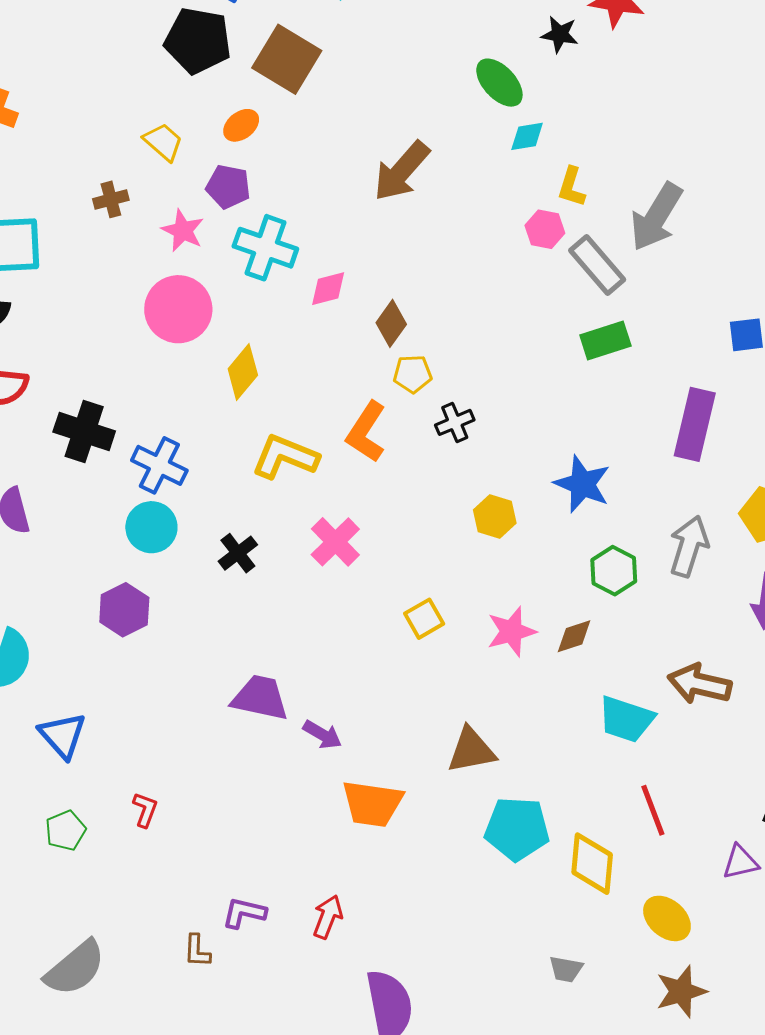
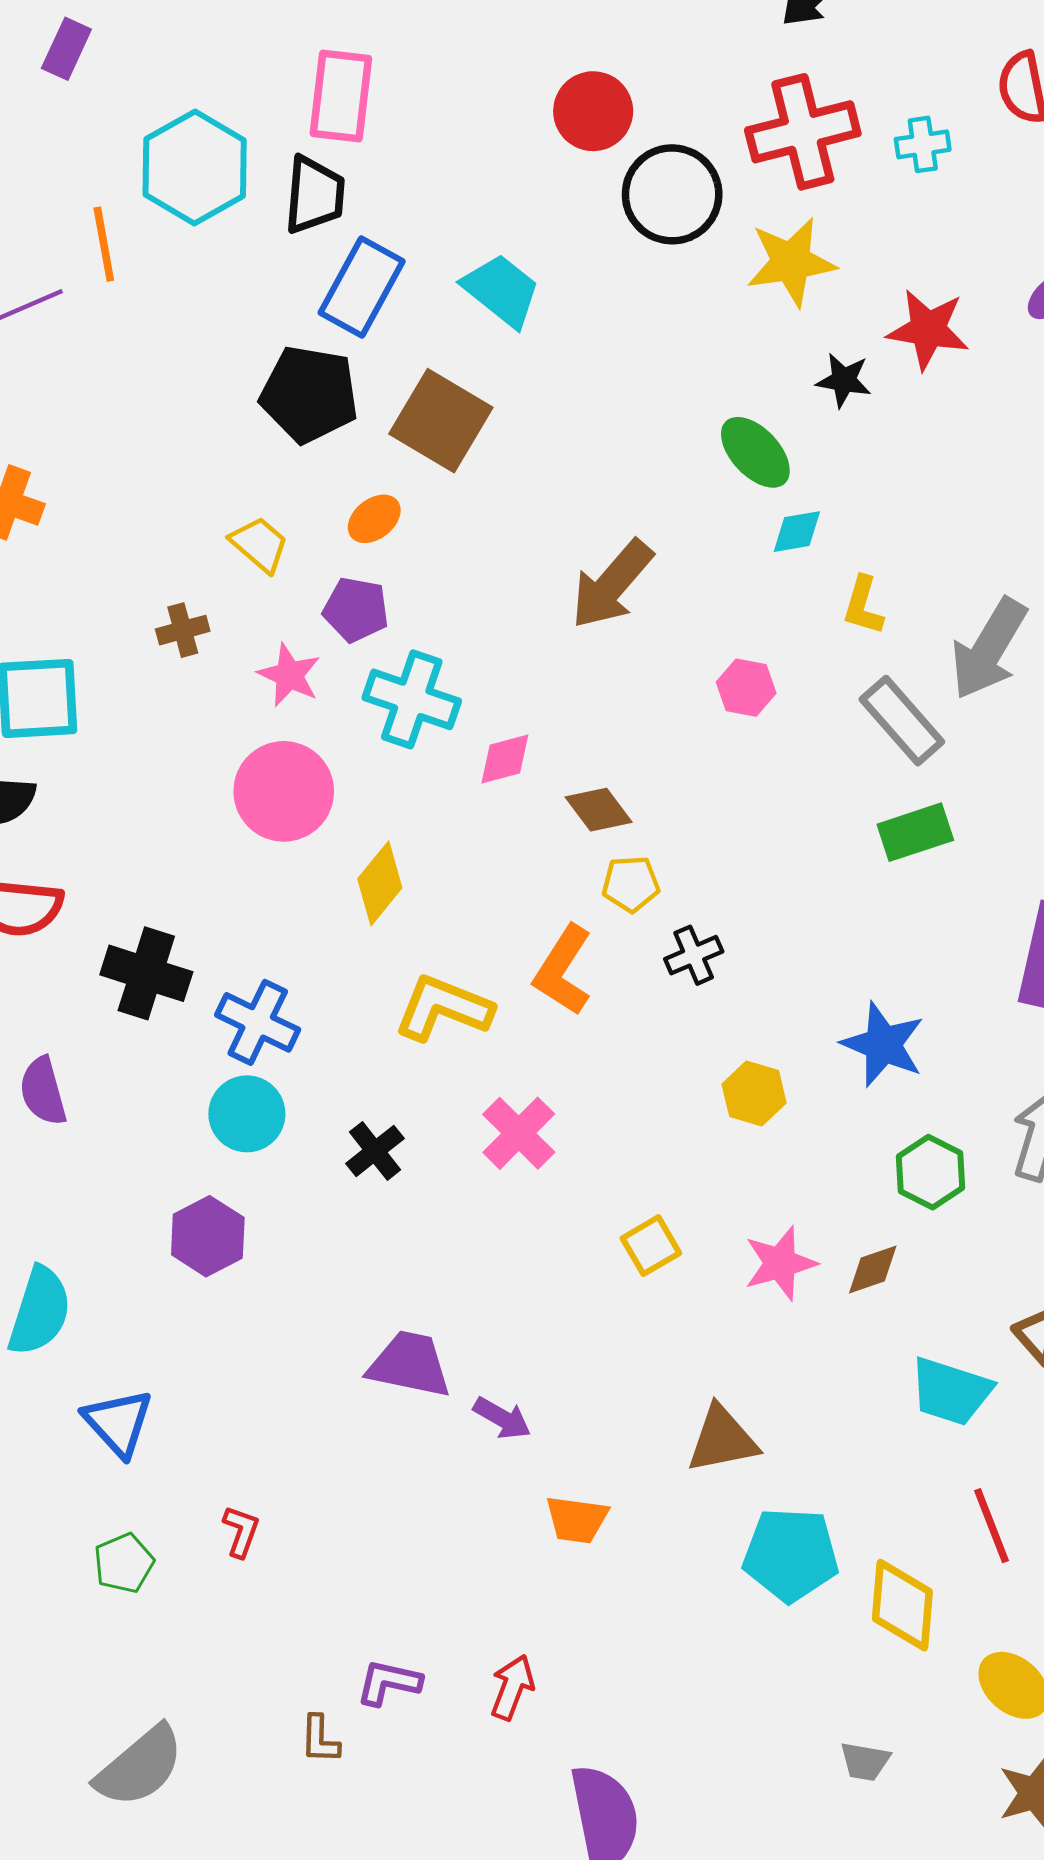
pink hexagon: (545, 229) -> (746, 688), moved
brown diamond: (391, 323) -> (599, 810), turned -72
orange trapezoid: (372, 804) -> (577, 1520), size x0.7

